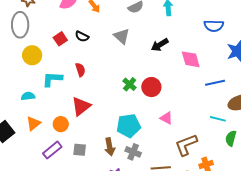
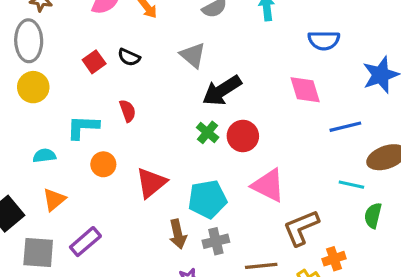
blue semicircle: (214, 26) -> (324, 40), moved
black arrow: (160, 45) -> (222, 91), moved, size x1.4
yellow circle: (32, 55) -> (33, 87), moved
red triangle: (81, 106) -> (151, 183), moved
pink triangle: (166, 118) -> (268, 185), size x1.6
orange circle: (61, 124) -> (103, 164), moved
gray square: (80, 150) -> (38, 253), moved, size x1.5
gray cross: (133, 152) -> (216, 241), turned -35

